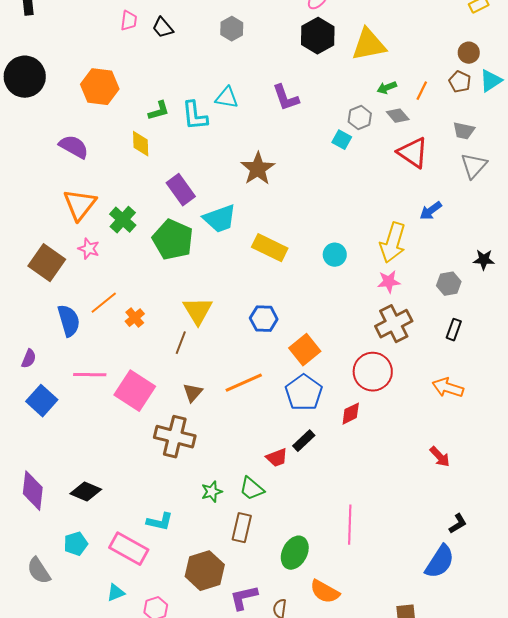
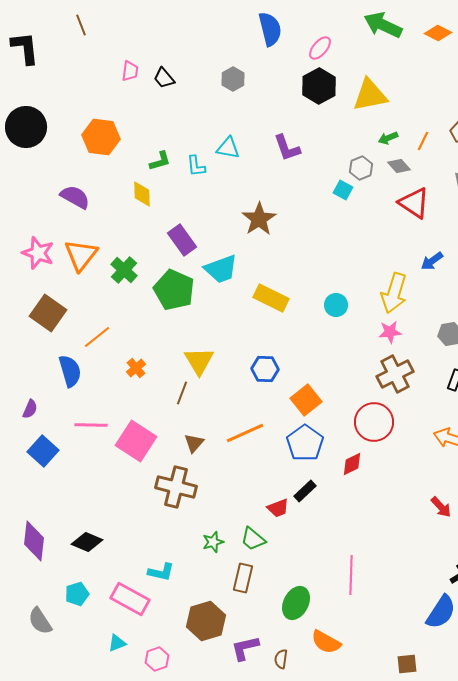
cyan L-shape: (195, 116) -> (196, 166), size x0.7
pink star: (89, 249) -> (38, 253), moved, size x1.5
orange line: (104, 303) -> (97, 337), moved

